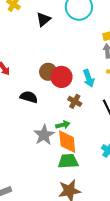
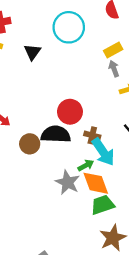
brown circle: (48, 72) -> (30, 144), moved
cyan arrow: (89, 78) -> (103, 152), moved, size x1.4
black semicircle: (29, 97) -> (56, 134), moved, size x1.4

